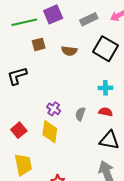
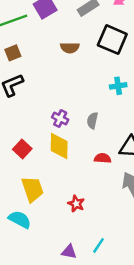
brown square: (39, 44) -> (13, 53), moved
red semicircle: (106, 112) -> (103, 158), moved

